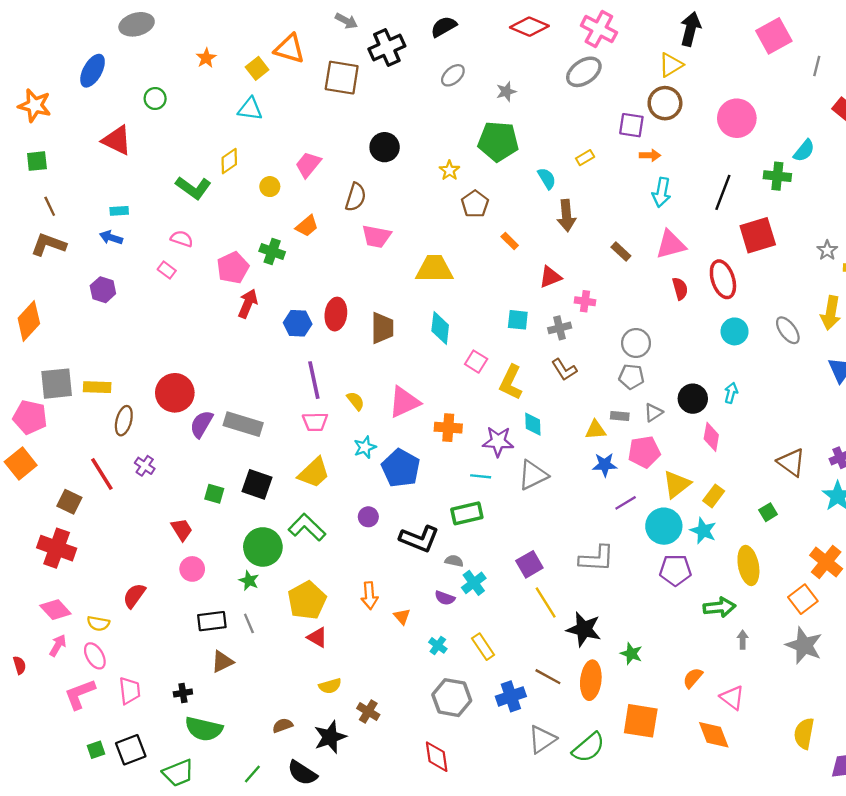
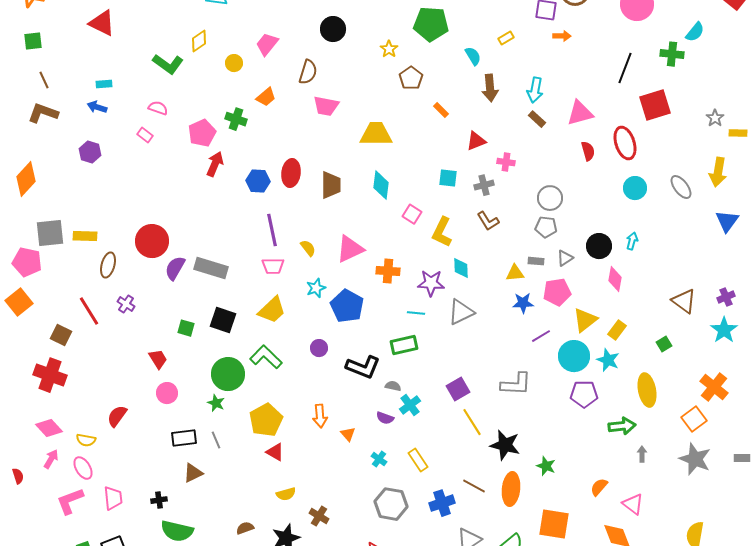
cyan arrow: (662, 192) -> (535, 90), moved

